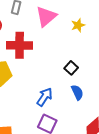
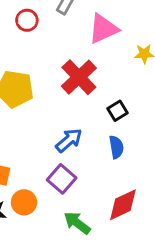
red cross: (20, 45) -> (79, 77), moved, turned 30

